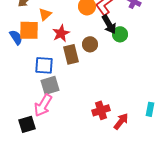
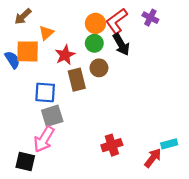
green circle: (120, 34) -> (94, 43), moved
cyan rectangle: (150, 109) -> (169, 144), turned 64
red arrow: (121, 121) -> (153, 158), moved
black square: (27, 124) -> (25, 161), turned 30

